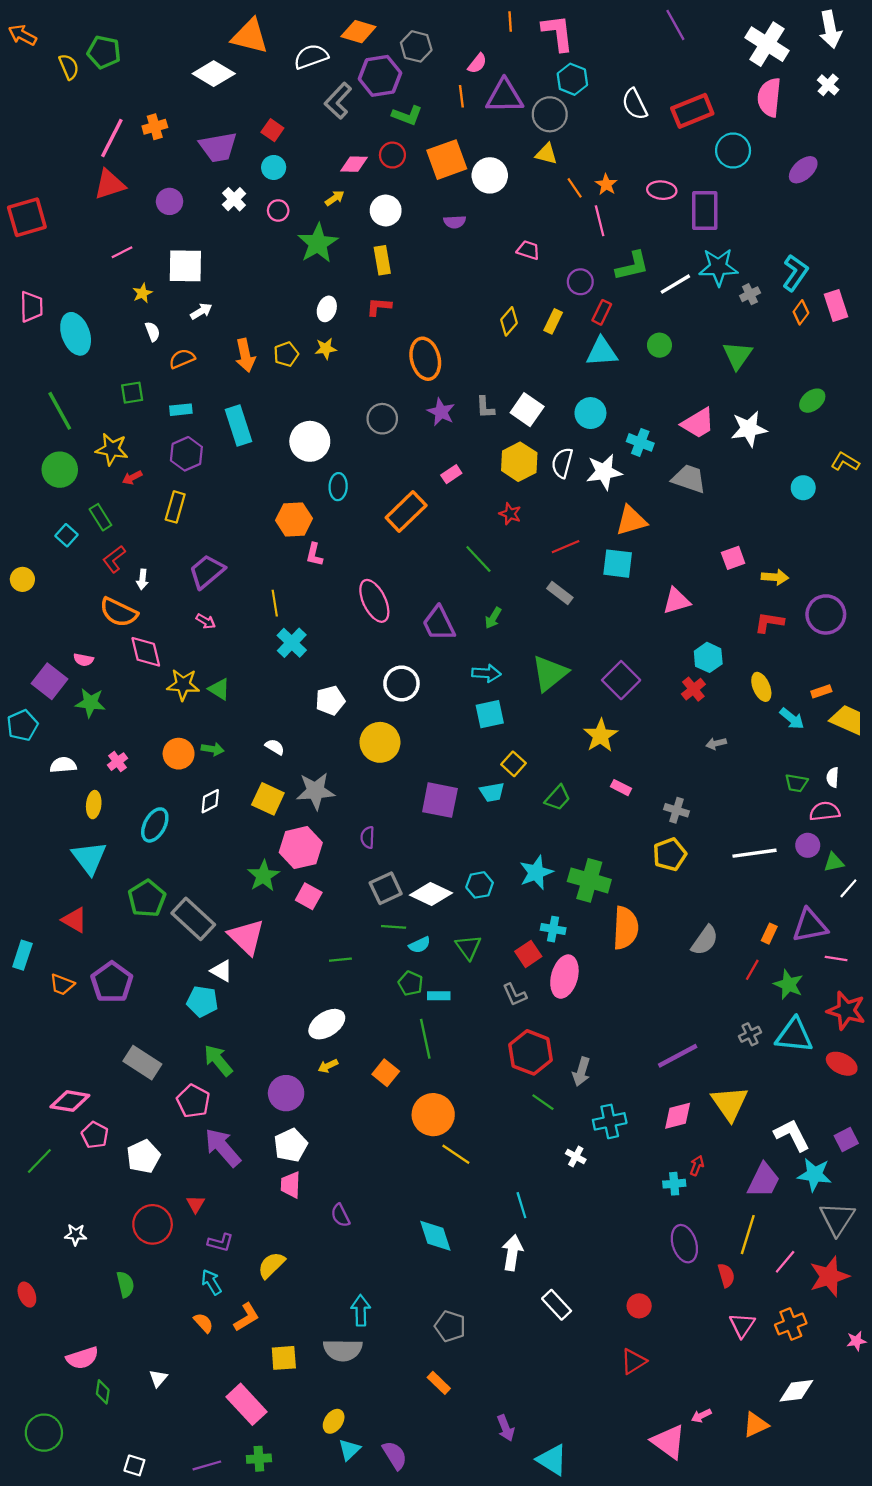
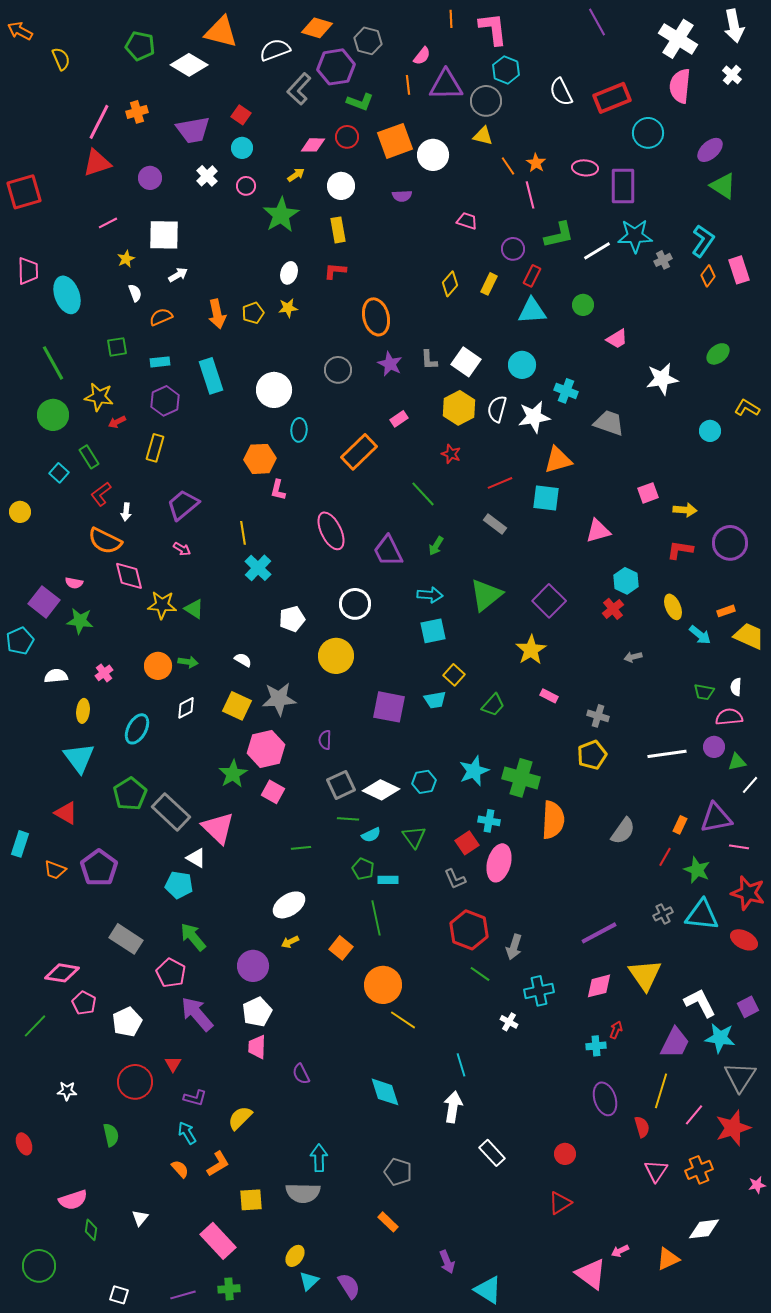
green pentagon: (104, 52) -> (140, 46), moved
green triangle: (738, 355) -> (723, 186), moved, turned -32
pink trapezoid: (698, 423) -> (617, 339), moved, size x0.7

